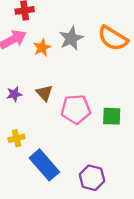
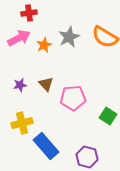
green square: (112, 116) -> (108, 116), moved, turned 30
yellow cross: (16, 138) -> (22, 123), size x1.5

